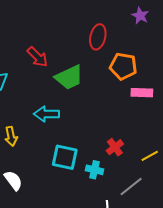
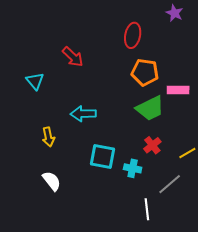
orange pentagon: (123, 66) -> (145, 72), moved
green trapezoid: (69, 77) -> (150, 108), moved

